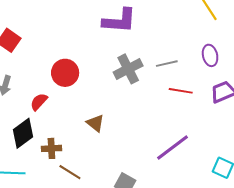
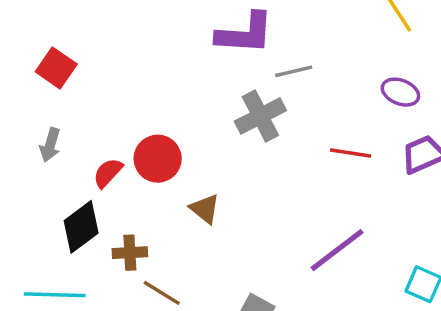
purple ellipse: (210, 55) -> (400, 92), turned -55
gray line: (167, 64) -> (294, 71), moved
red circle: (65, 73) -> (158, 159), moved

